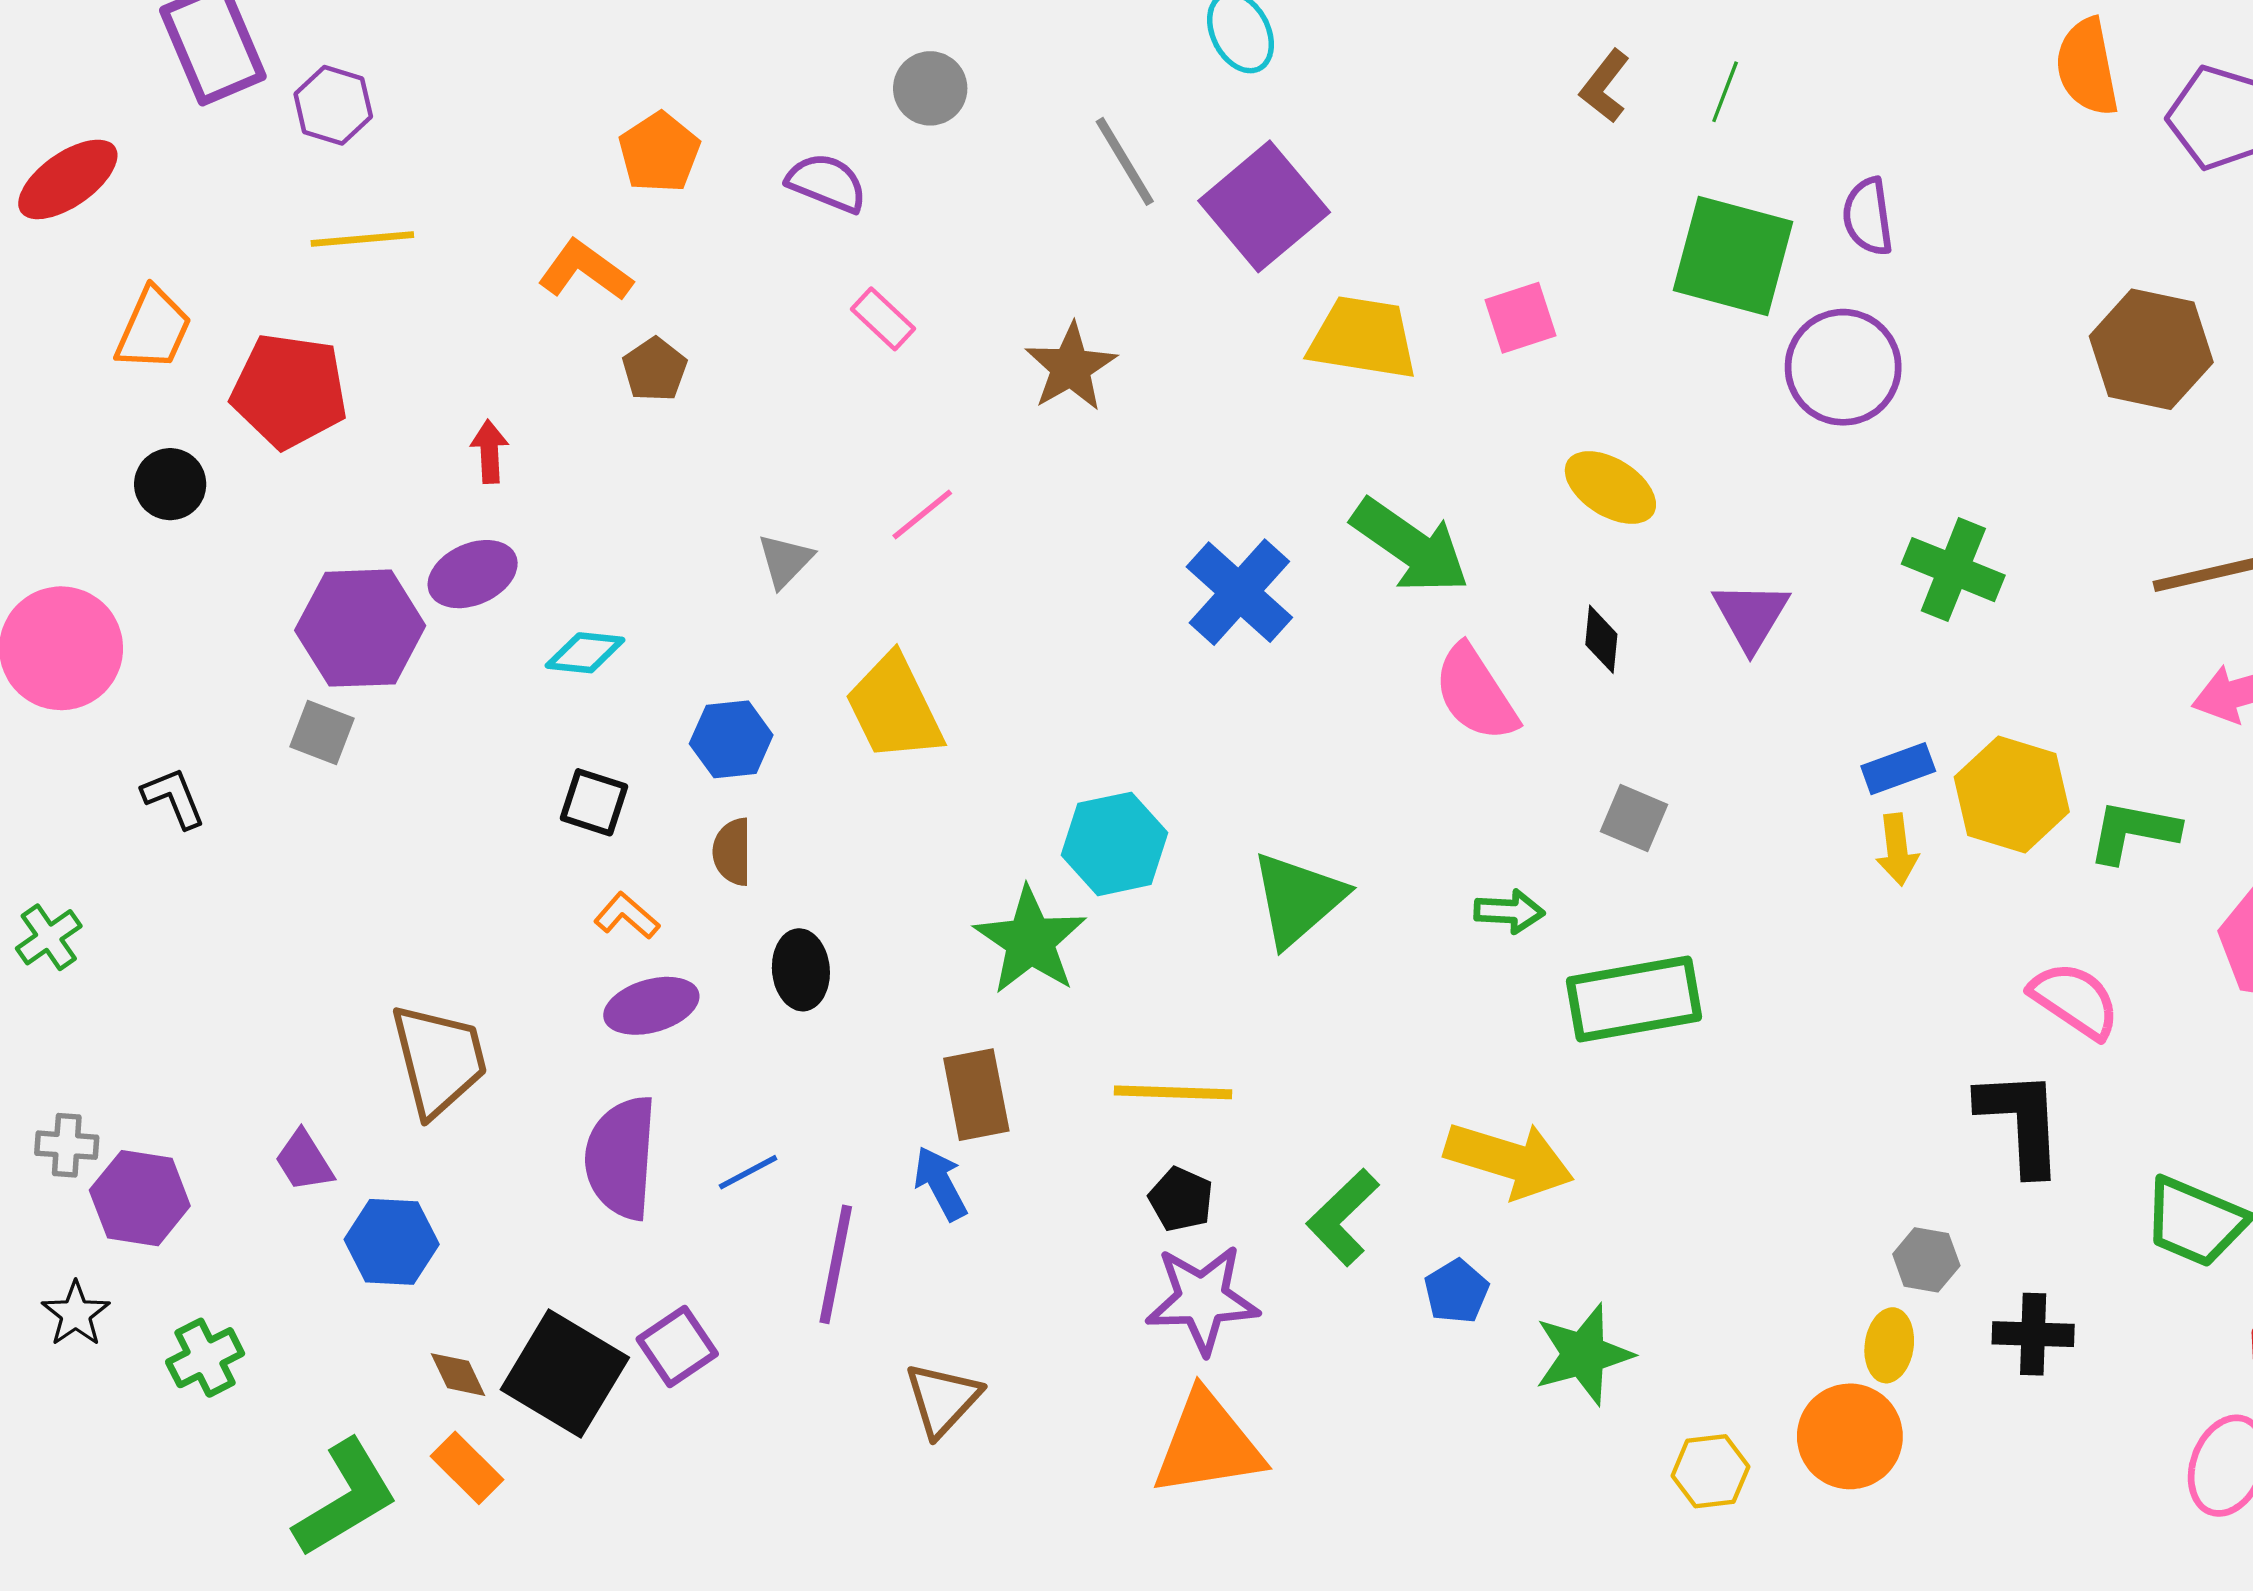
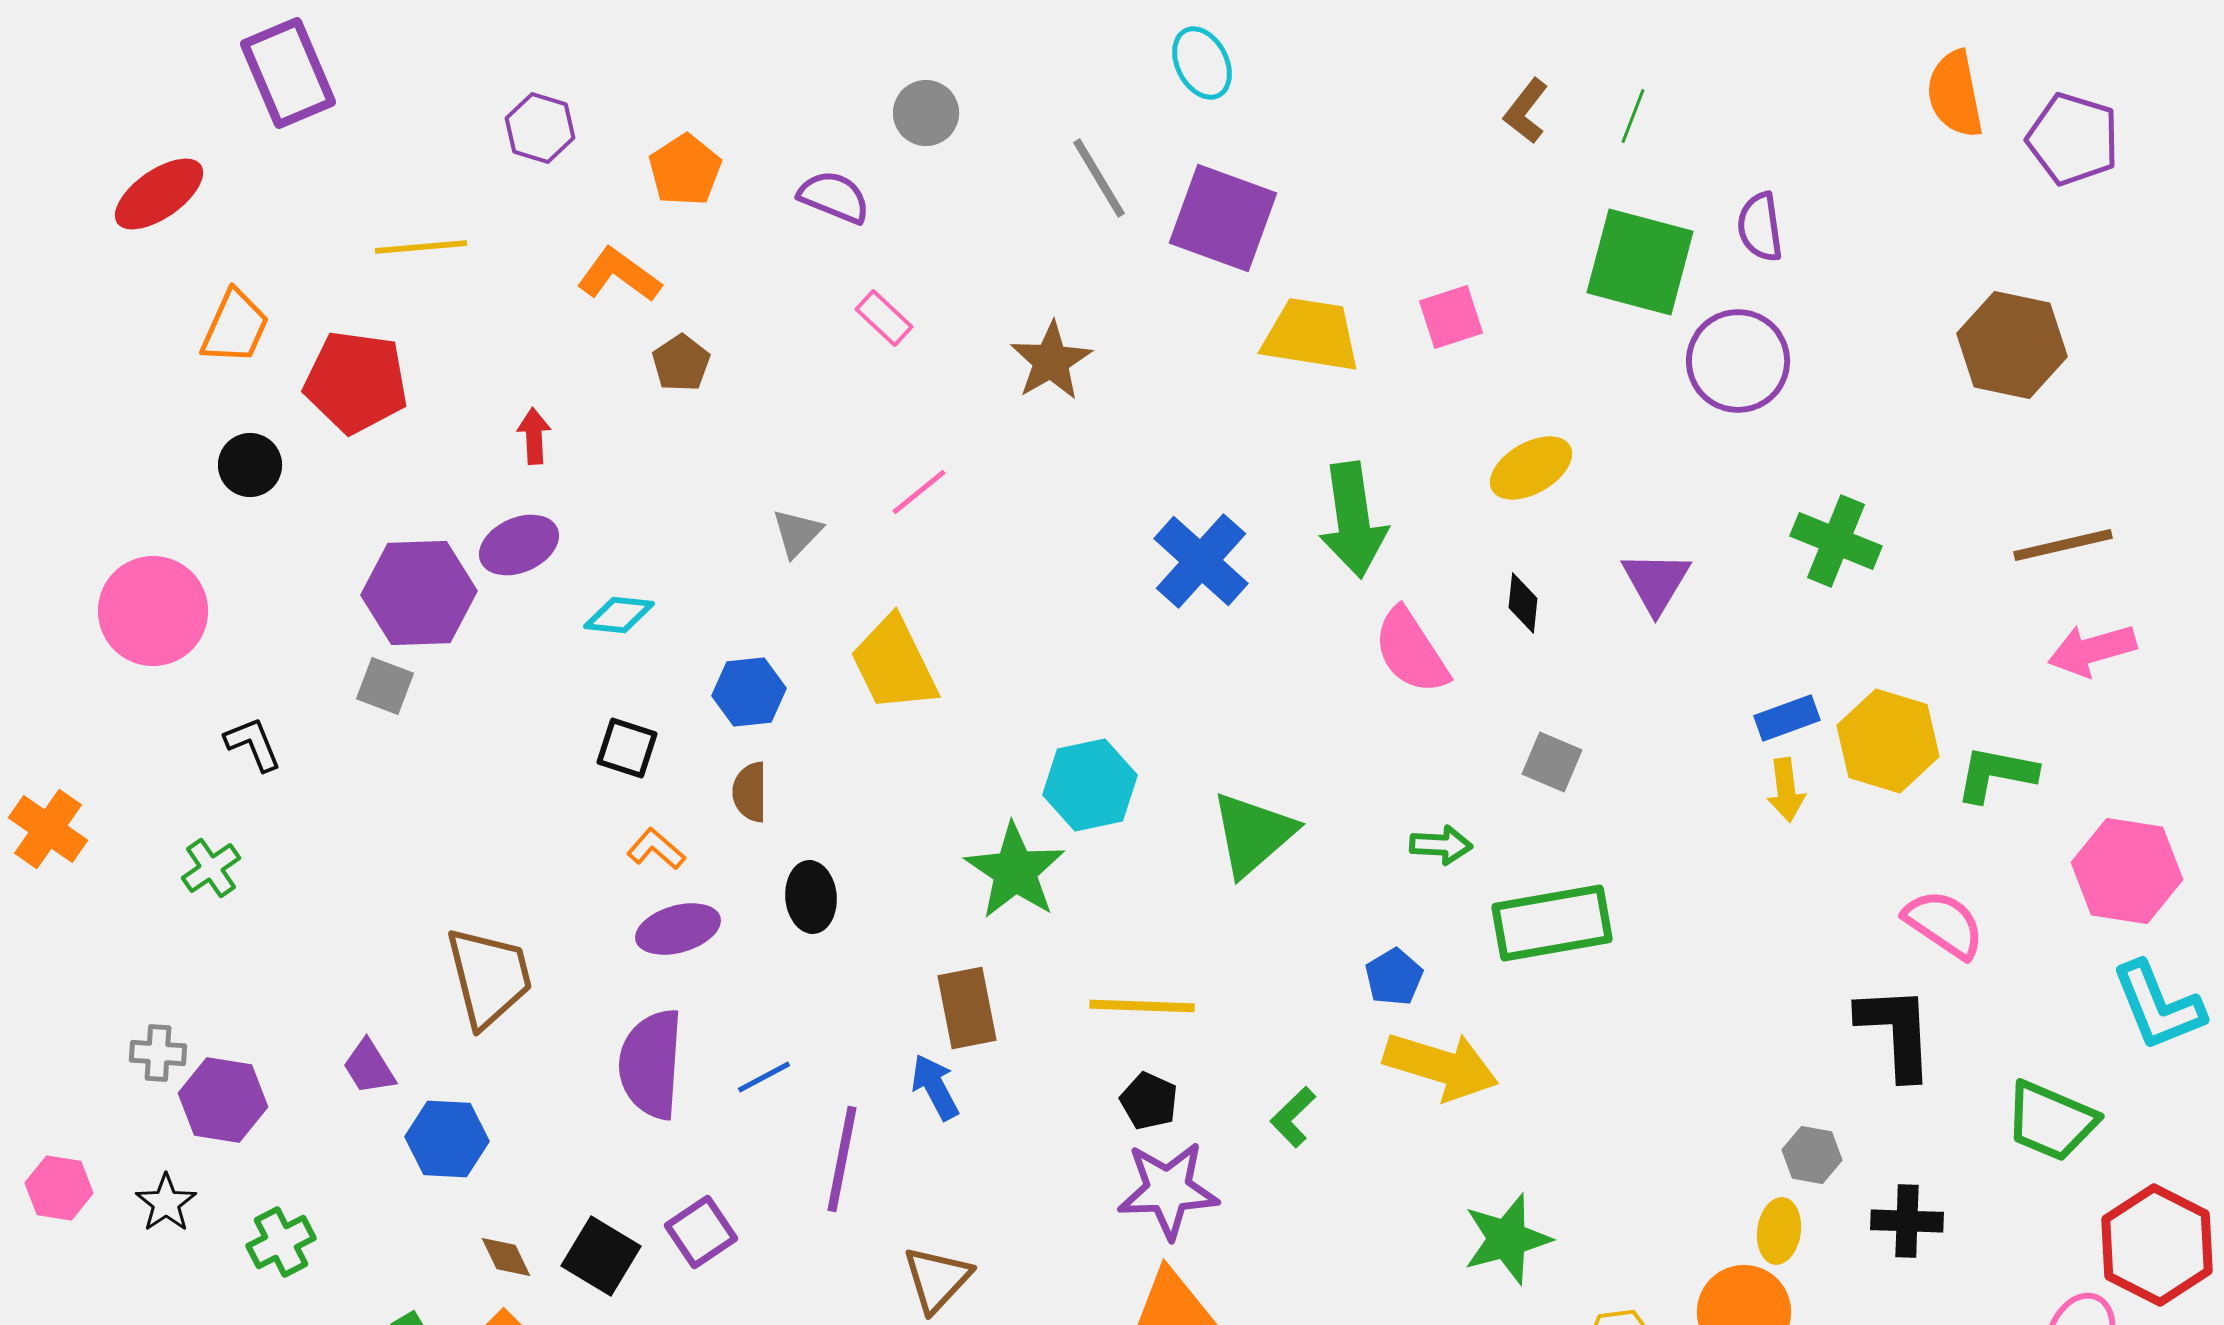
purple hexagon: (333, 105) -> (540, 128), moved
purple square: (1264, 206) -> (1223, 218), turned -30
yellow ellipse: (1610, 488) -> (1531, 468), turned -62
green arrow: (1410, 546) -> (1353, 520), turned 47
green cross: (49, 937) -> (211, 868), moved
green L-shape: (1343, 1217) -> (1293, 1117), size x0.7
blue pentagon: (1456, 1291) -> (1394, 977), moved
black square: (565, 1373) -> (601, 1256), size x0.7

